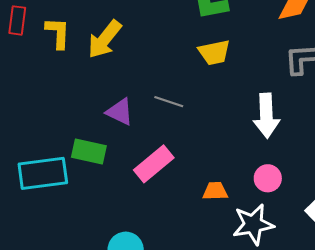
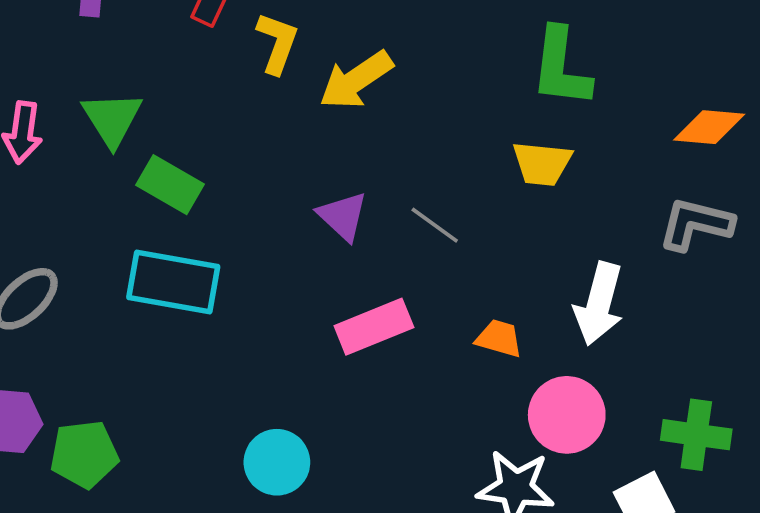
green rectangle: (89, 151) -> (170, 185), moved
pink circle: (268, 178) -> (567, 415), size x1.5
orange trapezoid: (215, 191) -> (499, 338), moved

